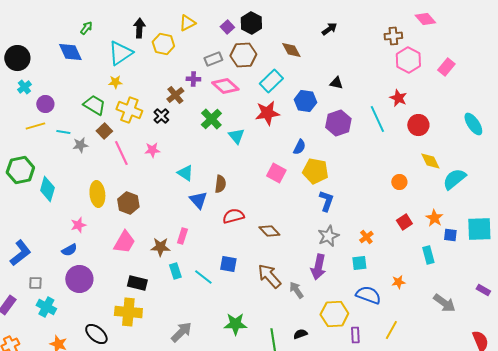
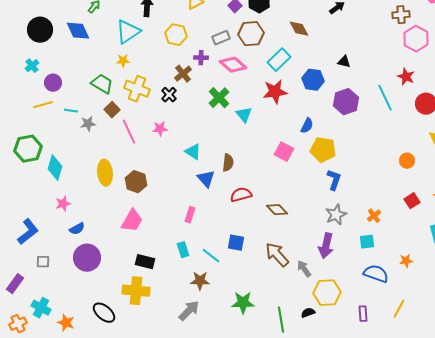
yellow hexagon: (163, 44) -> (176, 35), moved
black circle: (17, 58) -> (40, 30), moved
pink star: (78, 225) -> (63, 204), moved
brown star: (160, 247) -> (200, 281), moved
cyan cross: (46, 307) -> (41, 308), moved
yellow hexagon: (334, 314) -> (327, 293), moved

